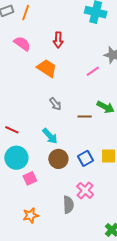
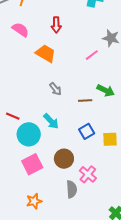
cyan circle: (16, 158) -> (29, 134), moved
blue square: (85, 158) -> (87, 131), moved
brown circle: (58, 159) -> (64, 159), moved
pink square: (30, 178) -> (32, 164), size x1.5

